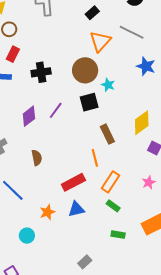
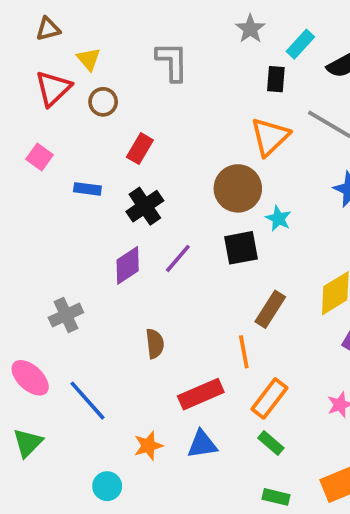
black rectangle: (92, 13) -> (276, 79), moved, turned -48
red rectangle: (13, 54) -> (140, 149), moved
black cross: (41, 72) -> (145, 206), moved, turned -30
brown rectangle: (107, 134) -> (270, 309), turned 54
brown semicircle: (37, 158) -> (155, 344), moved

